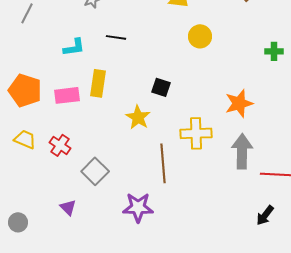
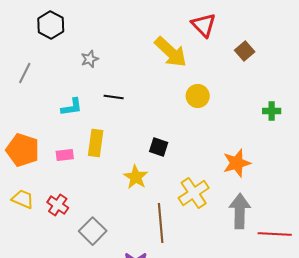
pink rectangle: (67, 95) -> (65, 155), size x0.7
yellow cross: (196, 133) -> (194, 193), turned -32

